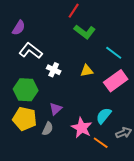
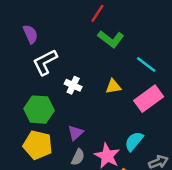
purple semicircle: (19, 28) -> (30, 34), turned -56
white L-shape: (31, 51) -> (45, 62), turned -65
gray semicircle: (48, 129) -> (78, 157), moved

